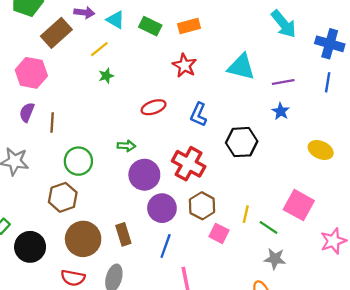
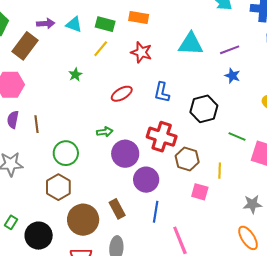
orange rectangle: (189, 26) -> (139, 17), turned 36
yellow line: (99, 49) -> (101, 49), moved
brown hexagon: (202, 206) -> (187, 159), moved
green line: (268, 227) -> (237, 137), moved

